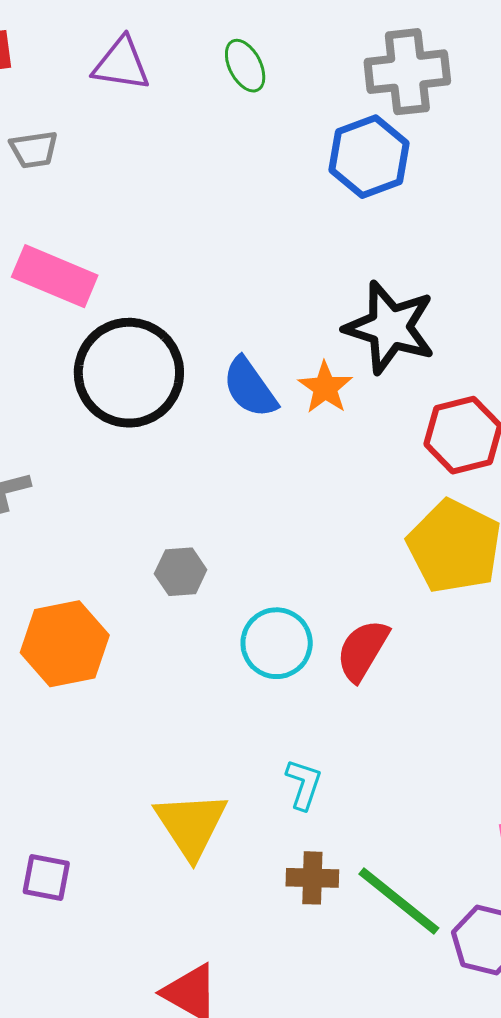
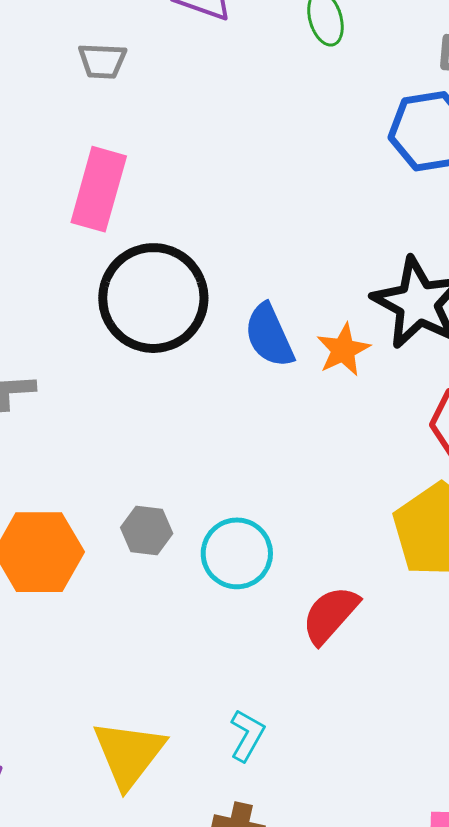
pink rectangle: (55, 276) -> (99, 189), turned 72
gray hexagon: (181, 572) -> (147, 531), moved
cyan circle: (277, 643) -> (237, 553), moved

